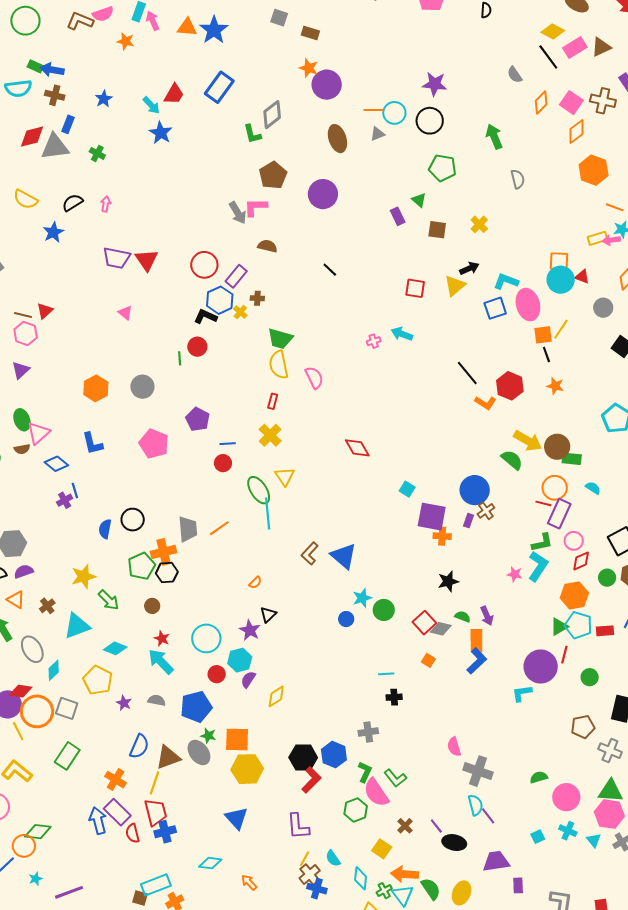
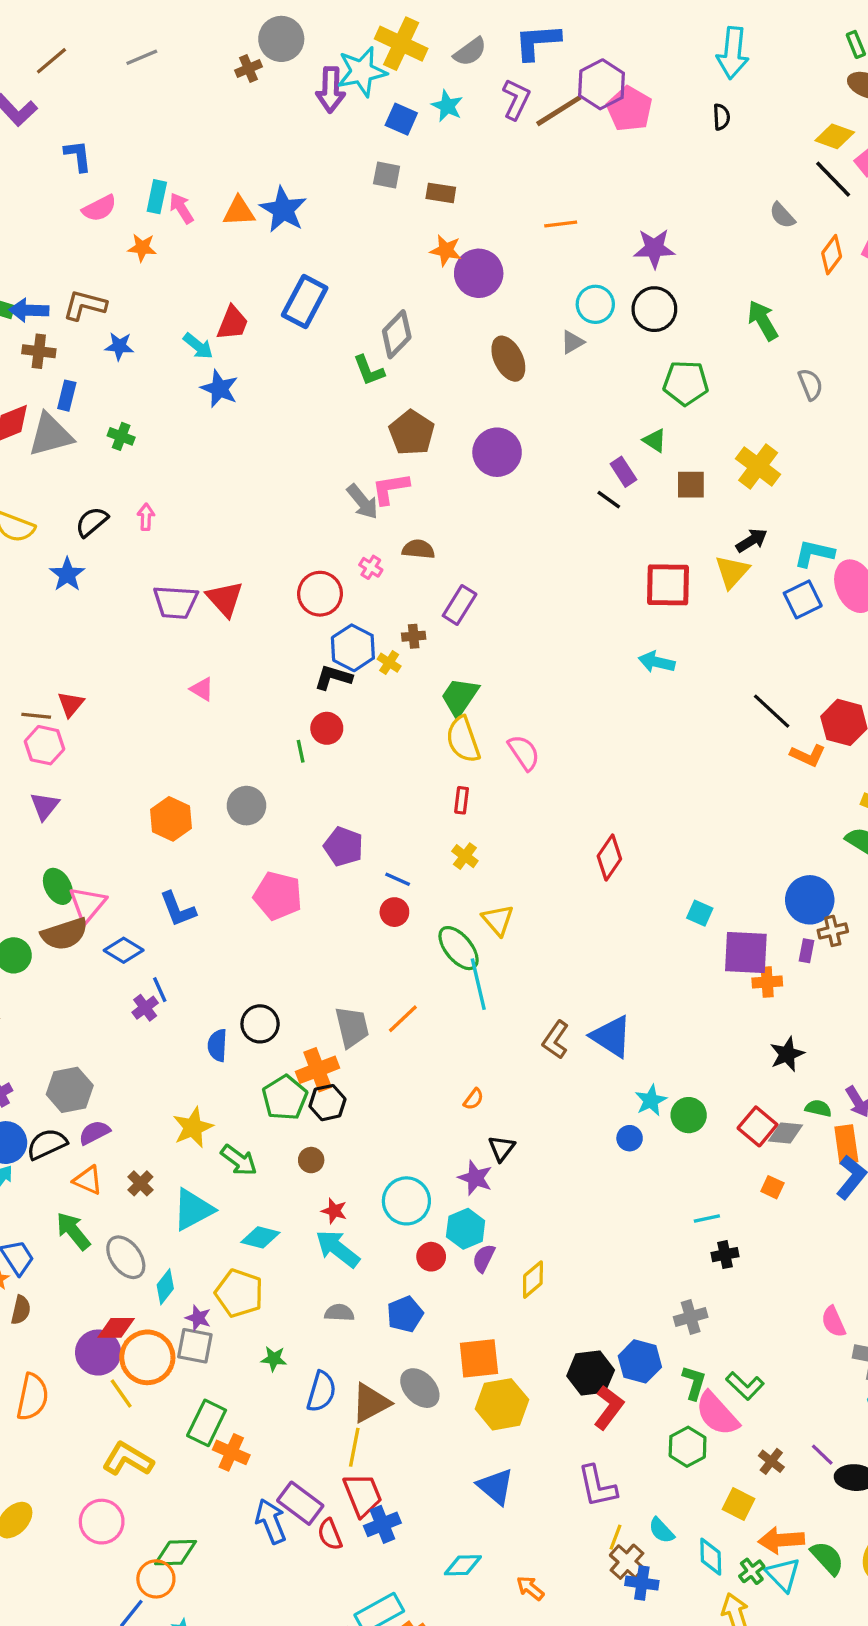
brown L-shape: (80, 21) -> (85, 305), moved
blue star: (104, 99) -> (119, 346), turned -30
orange line: (374, 110) -> (561, 224), moved
yellow cross: (479, 224) -> (758, 467), size x1.5
black line: (330, 270) -> (609, 500), moved
purple rectangle: (236, 276) -> (460, 605), moved
red square: (415, 288) -> (668, 585), size x1.4
green trapezoid: (280, 339) -> (460, 697), turned 116
pink cross: (374, 341) -> (371, 567), moved, turned -32
yellow cross: (270, 435) -> (465, 856), size x0.7
blue line: (228, 444) -> (398, 879), turned 35
red diamond: (357, 448) -> (609, 857), turned 72
brown semicircle: (22, 449) -> (65, 934), size x1.8
brown cross: (486, 511) -> (833, 931), turned 30
purple star: (124, 703) -> (198, 1318), moved
blue pentagon: (196, 707) -> (405, 1314), size x0.7
green star: (208, 736) -> (274, 1359), moved
orange cross: (116, 780) -> (231, 1452), moved

